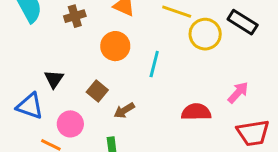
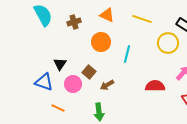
yellow circle: (205, 34) -> (168, 43), moved
pink circle: (70, 124) -> (73, 84), moved

